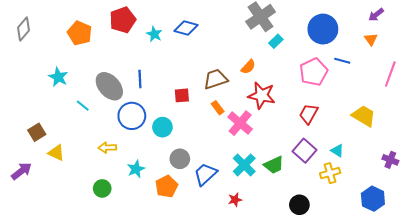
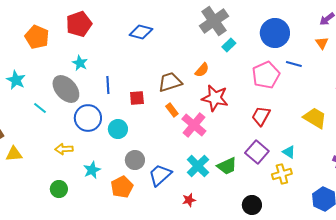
cyan star: (154, 34) -> (80, 63), moved
blue line: (140, 79) -> (108, 85), moved
yellow triangle: (56, 153) -> (14, 154), turned -30

